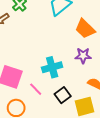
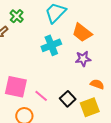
cyan cross: (52, 67) -> (51, 45), moved

